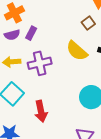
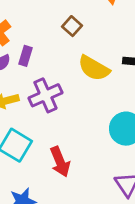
brown square: (88, 23) -> (72, 26), moved

